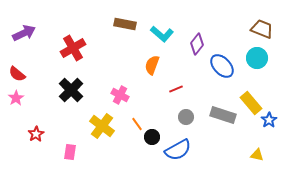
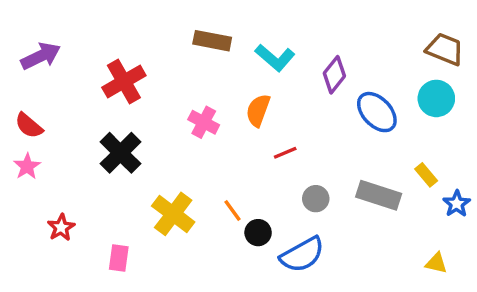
red line: (176, 89) -> (285, 153), moved
pink cross: (120, 95) -> (204, 122), moved
yellow rectangle: (251, 103) -> (426, 175), size x0.6

